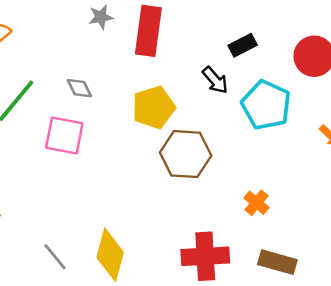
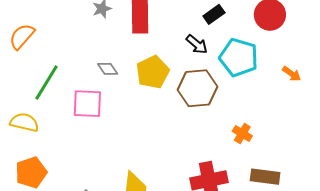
gray diamond: (79, 88) -> (108, 69), moved
brown hexagon: (186, 154) -> (198, 88), moved

